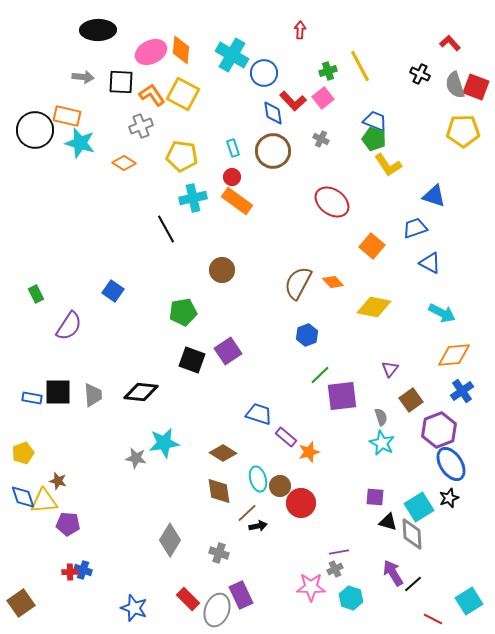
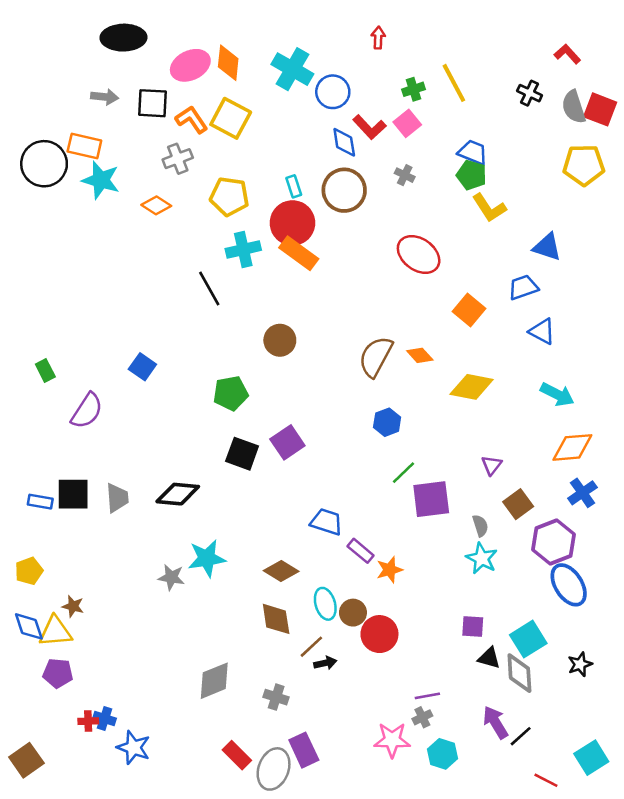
red circle: (232, 177) -> (292, 223), size x2.0
black star: (449, 498) -> (580, 664), moved
purple pentagon: (68, 524) -> (58, 673), moved
gray diamond: (170, 540) -> (214, 681), turned 36
blue star: (134, 608) -> (134, 748), moved

